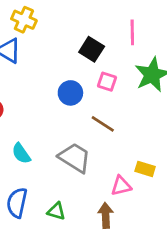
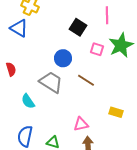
pink square: (107, 82) -> (97, 49), moved
gray trapezoid: (75, 158) -> (51, 82), moved
pink triangle: (121, 186) -> (81, 124), moved

